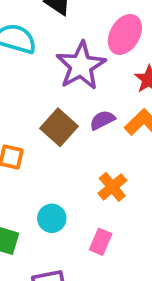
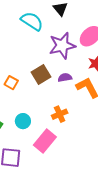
pink rectangle: (101, 242) -> (45, 141), size x1.6

